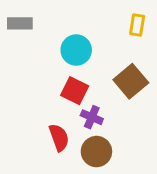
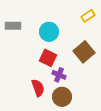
gray rectangle: (20, 23) -> (13, 26), moved
yellow rectangle: (137, 25) -> (88, 16), turned 48

